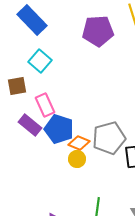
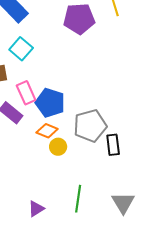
blue pentagon: (59, 129) -> (50, 103), moved
orange diamond: (79, 143) -> (47, 131), moved

